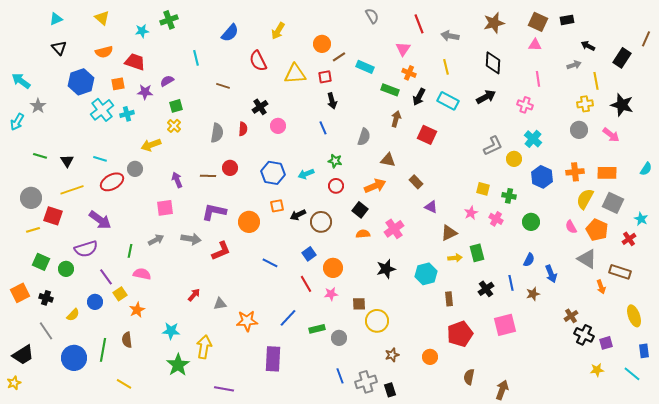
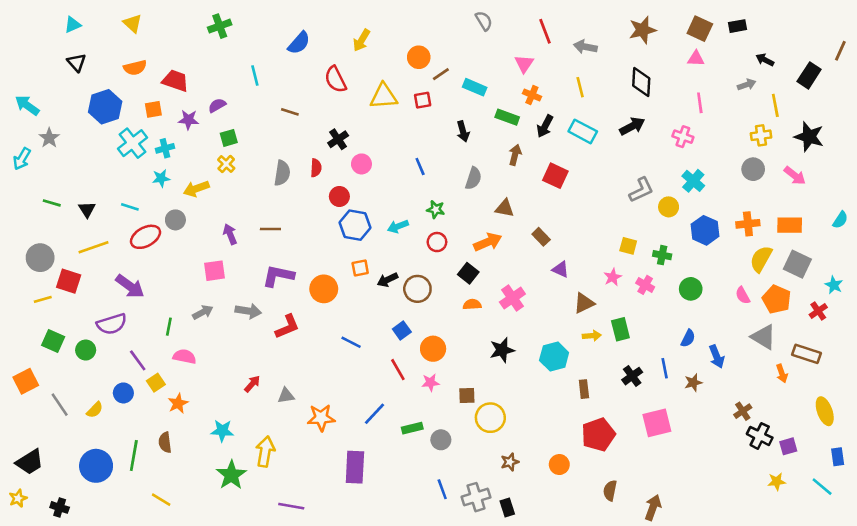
cyan star: (142, 31) -> (161, 178), moved
black arrow: (332, 101) -> (463, 131), moved
red circle: (230, 168) -> (339, 196), moved
black cross: (46, 298) -> (60, 507), moved
gray line: (46, 331) -> (60, 405), moved

